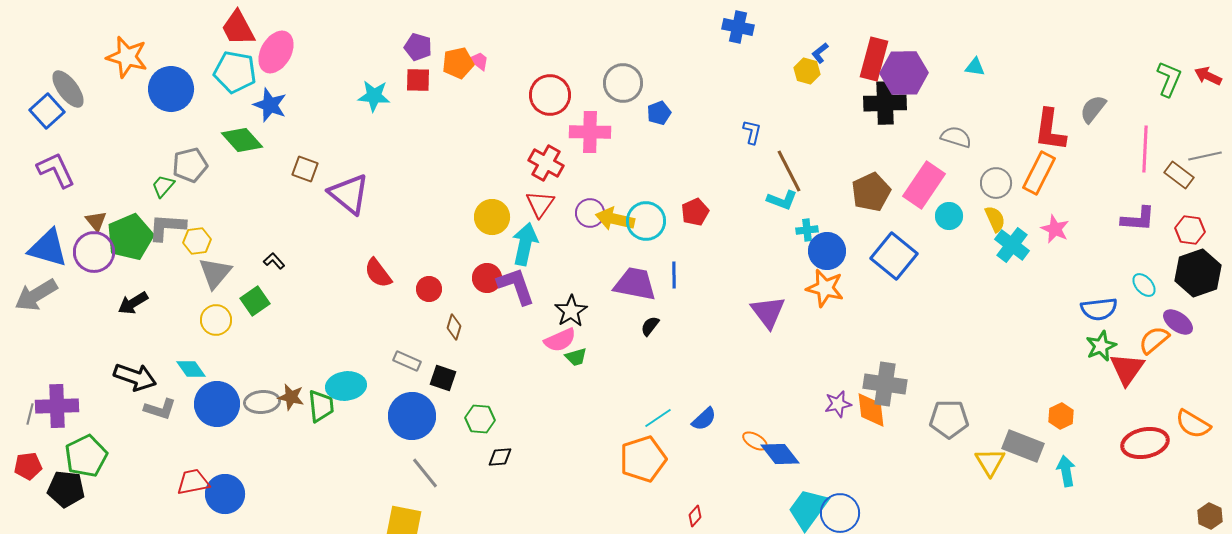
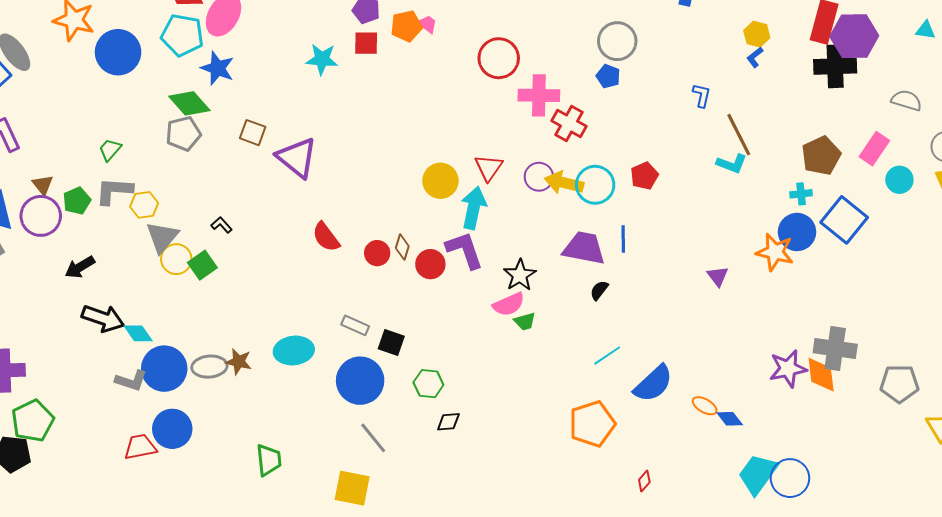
blue L-shape: (820, 53) -> (755, 57), moved
gray circle: (623, 83) -> (617, 41), moved
blue pentagon: (659, 113) -> (608, 76), turned -30
red cross: (546, 163) -> (569, 124), moved
gray pentagon: (190, 165) -> (183, 134), moved
pink rectangle: (924, 185) -> (874, 149), size x0.7
cyan cross: (807, 230) -> (801, 194), moved
green pentagon: (130, 237) -> (77, 201), size x0.6
blue circle: (827, 251) -> (797, 232), moved
red circle: (487, 278) -> (430, 264), moved
purple triangle: (768, 312) -> (718, 276), size x0.6
yellow circle: (216, 320) -> (176, 259), moved
brown diamond: (454, 327) -> (402, 247), moved
black arrow: (135, 377) -> (103, 318), moved
purple star: (838, 404) -> (788, 369), size x1.4
green trapezoid: (321, 406) -> (269, 460), moved
gray L-shape: (160, 409) -> (131, 381), moved
cyan line: (658, 418) -> (607, 356), moved
blue semicircle: (704, 419) -> (653, 384), size x1.6
blue diamond: (780, 454) -> (730, 419), size x0.7
blue circle: (225, 494) -> (172, 429), moved

